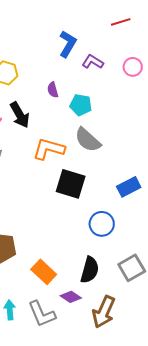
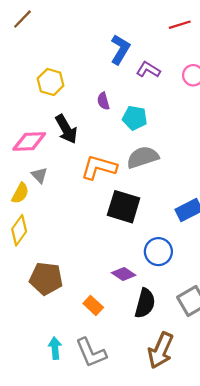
gray semicircle: (88, 140) -> (143, 157), turned 120
orange rectangle: (44, 272) -> (93, 305), size x0.7
purple diamond: (71, 297) -> (124, 274), moved

